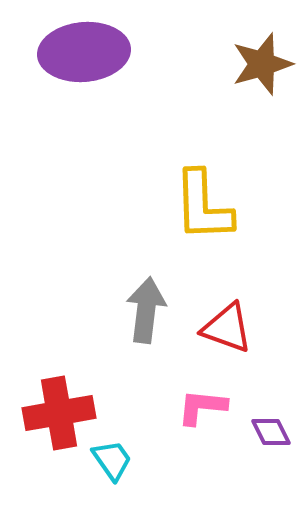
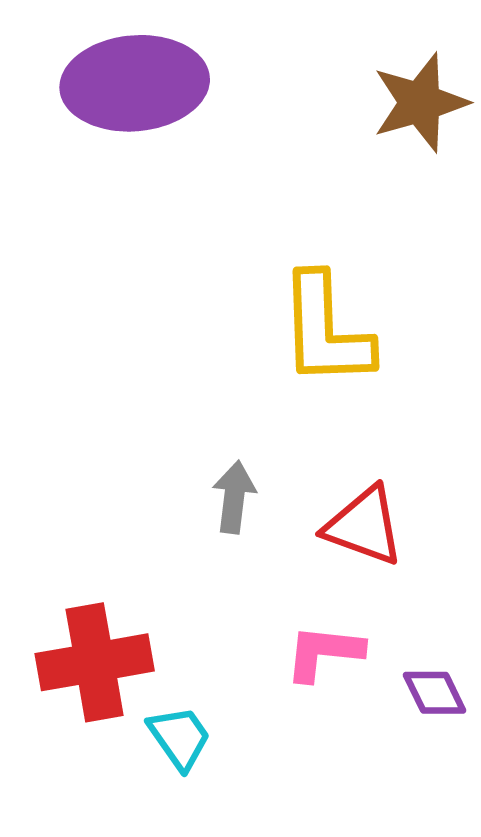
gray arrow: (146, 310) -> (234, 497), size x0.7

